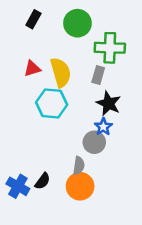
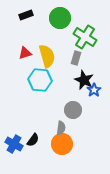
black rectangle: (33, 19) -> (26, 15), turned 40
green cross: (110, 48) -> (85, 37), turned 30
blue star: (103, 127) -> (94, 90), moved

